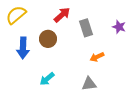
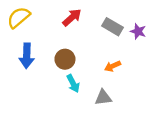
gray rectangle: (86, 28) -> (113, 27), moved, turned -42
brown circle: (48, 39) -> (65, 59), moved
cyan arrow: (47, 79) -> (73, 84), moved, turned -77

